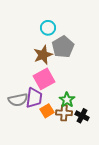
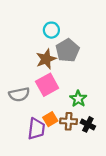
purple trapezoid: (34, 98) -> (36, 129), moved
gray semicircle: (18, 100) -> (19, 94), moved
green star: (67, 100) -> (78, 99), moved

